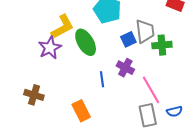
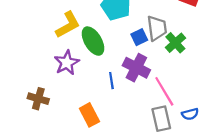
green cross: (162, 45) -> (175, 43), turned -36
purple star: (50, 48) -> (67, 63), moved
purple cross: (125, 68) -> (136, 68), size x1.4

